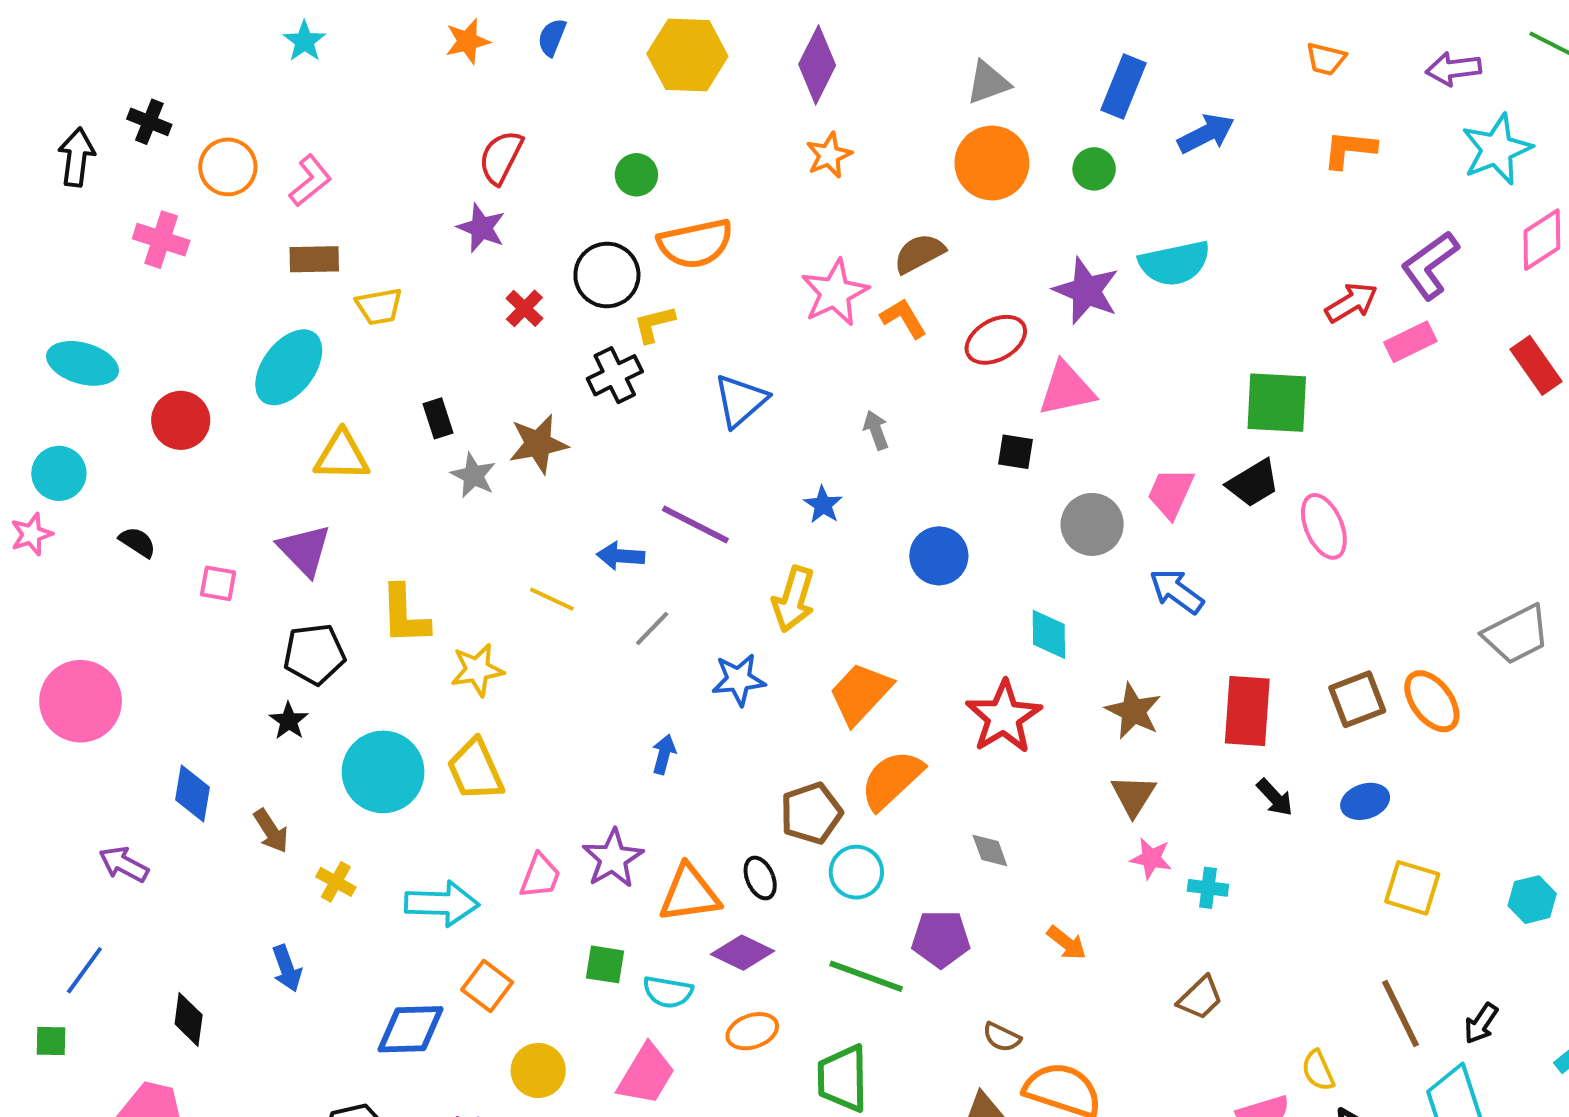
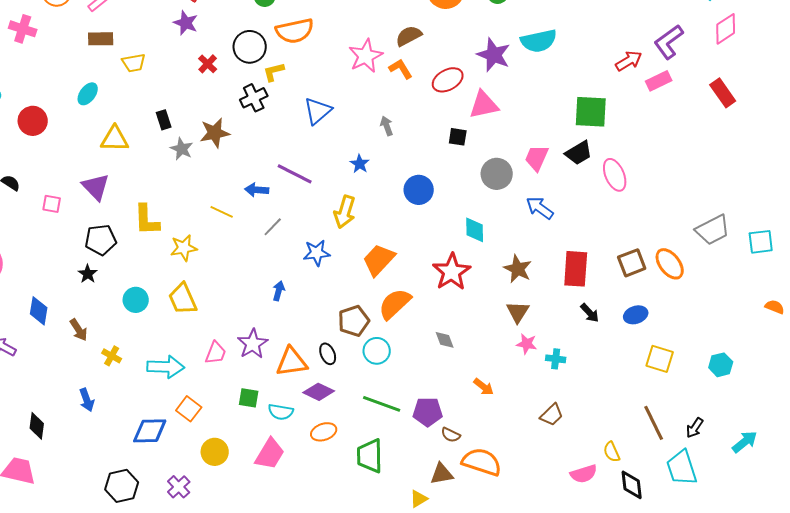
cyan ellipse: (289, 367) -> (88, 94), size x0.6
cyan circle: (383, 772) -> (136, 300), size x0.6
purple pentagon: (941, 939) -> (428, 412), moved

